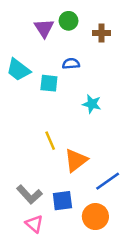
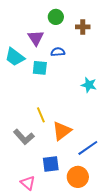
purple triangle: (44, 28) -> (36, 38), moved
cyan star: (92, 104) -> (89, 85), moved
gray L-shape: (29, 195) -> (24, 137), moved

